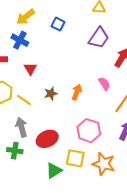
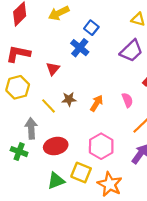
blue cross: (20, 40) -> (80, 48), moved
yellow line: (24, 100) -> (49, 106), moved

